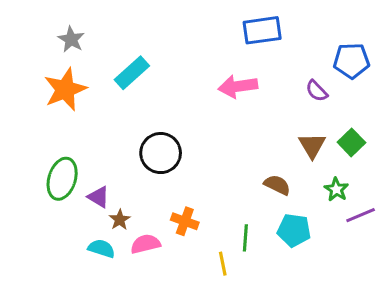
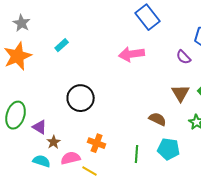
blue rectangle: (262, 30) -> (148, 17), turned 60
cyan rectangle: (132, 73) -> (62, 45), size x0.6
yellow line: (223, 264) -> (90, 171), moved, turned -49

